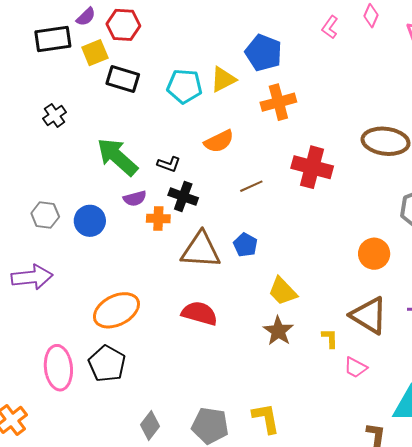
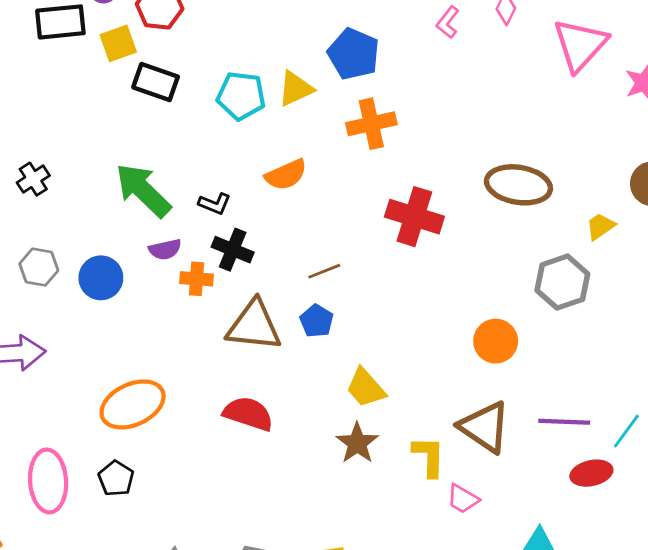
black cross: (55, 115) -> (33, 179), moved
brown line: (251, 186) -> (324, 271), moved
yellow L-shape: (330, 338) -> (429, 456), size x1.5
black pentagon: (107, 364) -> (116, 478), size x0.7

